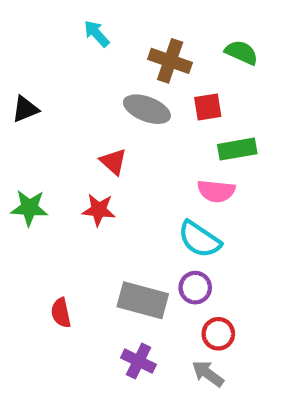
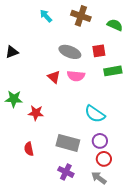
brown cross: (170, 61) -> (81, 16), moved
pink semicircle: (216, 191) -> (76, 76), moved
red star: (99, 210) -> (36, 113), moved
purple circle: (195, 288) -> (100, 141), moved

